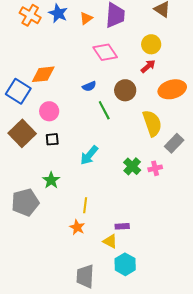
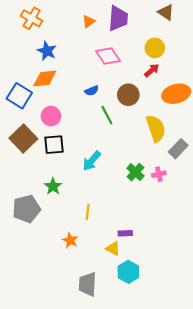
blue star: (58, 13) -> (47, 51), moved
black square: (52, 139) -> (54, 145), size x1.5
orange star: (77, 227) -> (70, 240), moved

